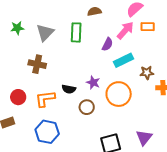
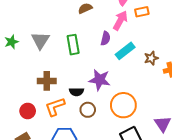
green rectangle: (76, 32) -> (73, 45), moved
brown cross: (37, 64) -> (47, 81), moved
purple star: (93, 82) -> (100, 80), size x1.5
orange circle: (119, 94) -> (123, 105), moved
brown circle: (87, 107) -> (88, 110), moved

